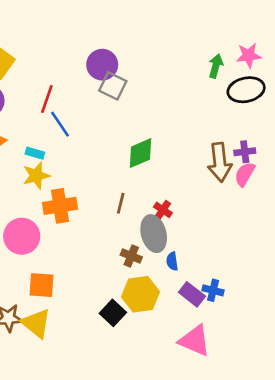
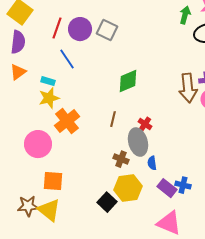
purple circle: (102, 65) -> (80, 29), moved
red line: (47, 99) -> (57, 28), moved
orange cross: (60, 206) -> (67, 121), turned -30

